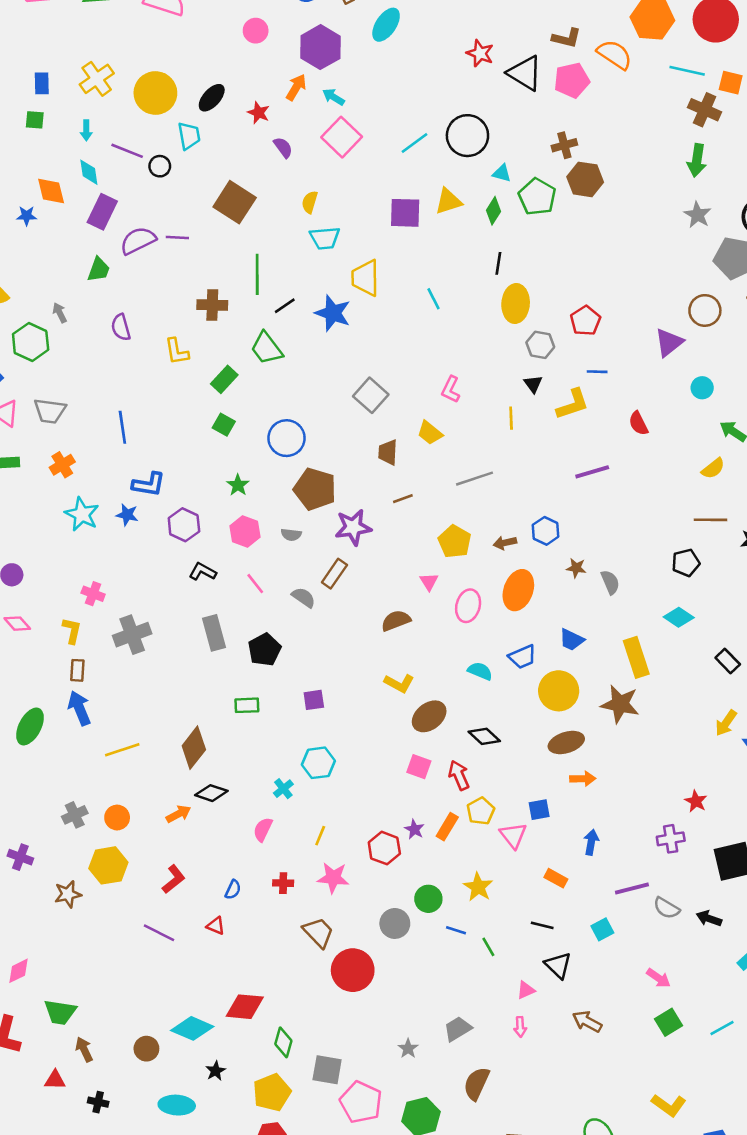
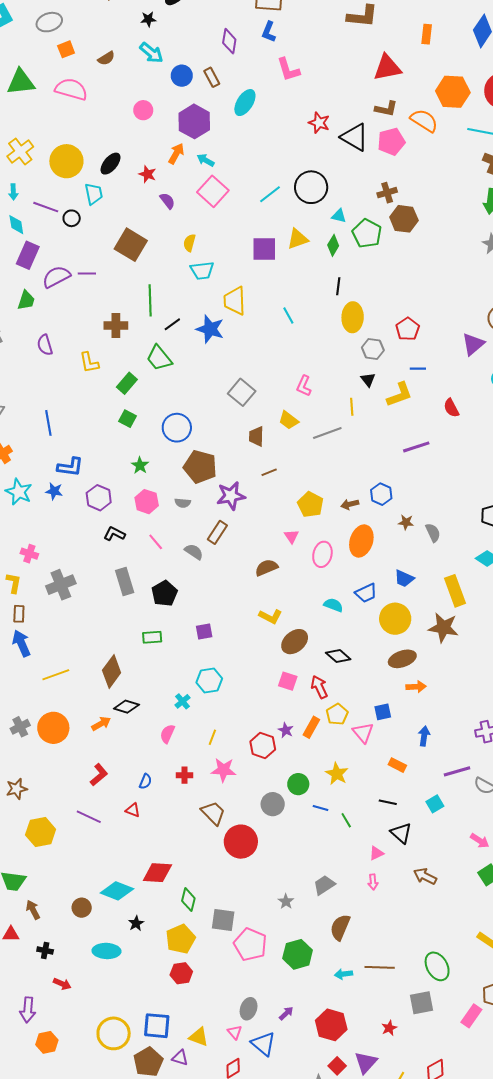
gray line: (475, 479) -> (327, 433), moved
orange circle: (117, 818) -> (53, 728), size x1.6
yellow hexagon: (108, 865) -> (41, 832), moved

